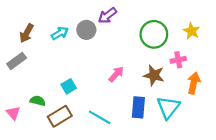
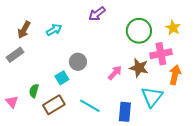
gray circle: (86, 30) -> (78, 62), moved
pink cross: (178, 60) -> (161, 54), size x1.5
pink arrow: (116, 74) -> (115, 73), moved
green semicircle: (38, 101) -> (34, 91), turned -88
blue rectangle: (138, 107) -> (125, 112), moved

